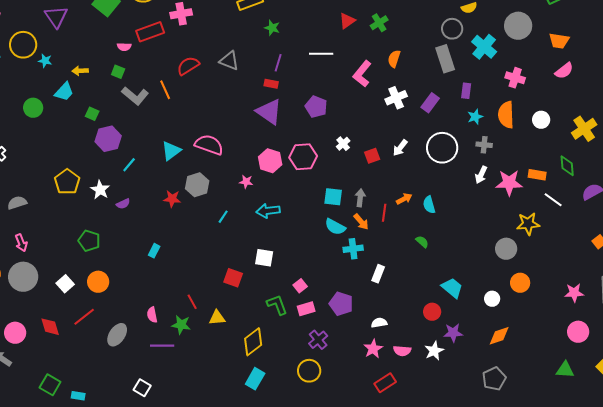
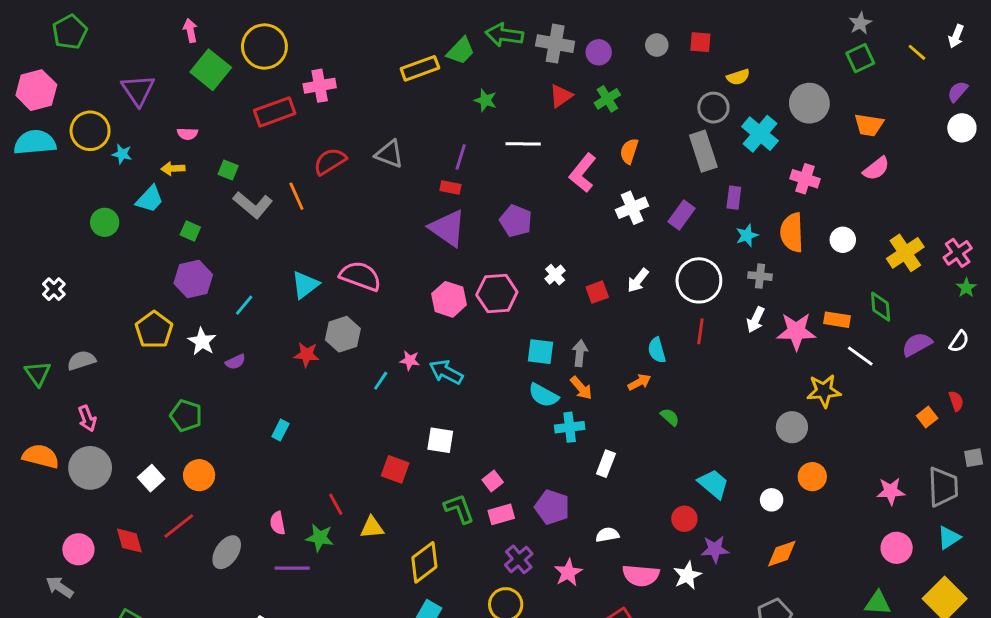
green star: (272, 28) -> (485, 100), moved
pink semicircle: (124, 47) -> (187, 134), moved
purple hexagon: (108, 139) -> (193, 279), moved
pink star: (246, 182) -> (410, 360), moved
orange arrow: (404, 199) -> (639, 382), moved
cyan semicircle: (429, 205) -> (657, 350), moved
cyan arrow: (268, 211) -> (446, 372), turned 35
red line: (384, 213) -> (700, 331), moved
pink star: (373, 349) -> (568, 573), moved
pink semicircle: (402, 351) -> (641, 575), size x1.4

